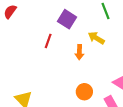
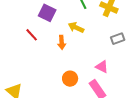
red line: (48, 41) -> (32, 35), turned -56

